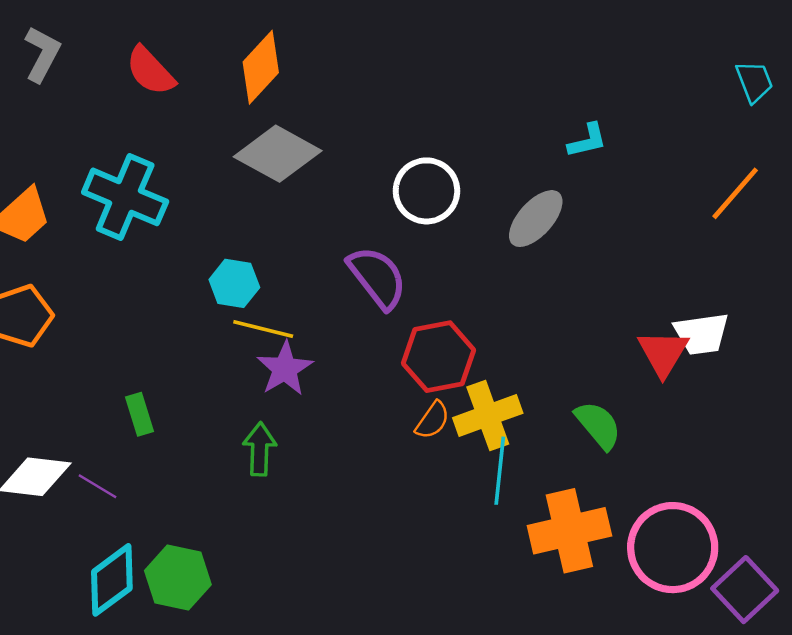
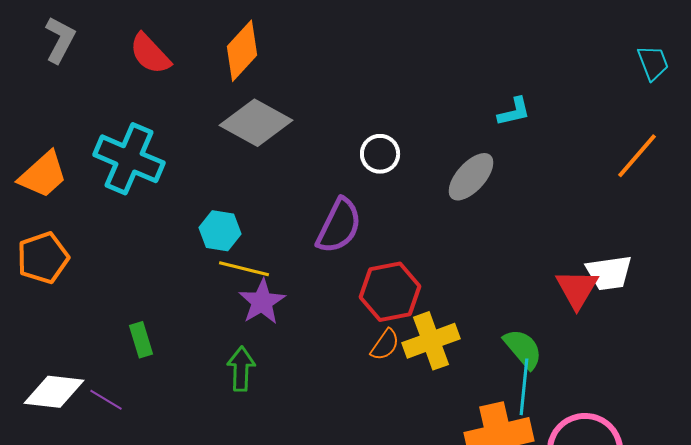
white circle: (426, 191) -> (380, 154), size x0.7
purple semicircle: (377, 277) -> (339, 226), turned 64
cyan line: (500, 471) -> (524, 387), moved

